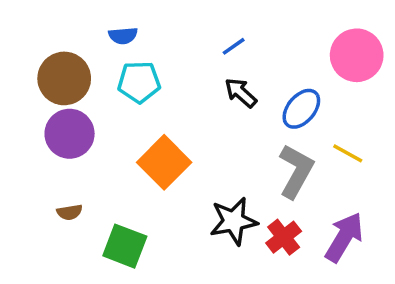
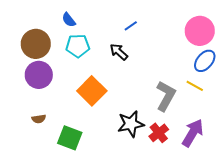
blue semicircle: (123, 36) -> (69, 20), turned 56
black arrow: (241, 93) -> (119, 52), moved
blue ellipse: (301, 109) -> (205, 61), moved

